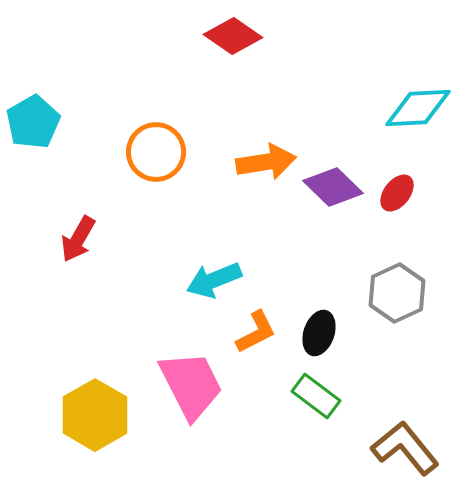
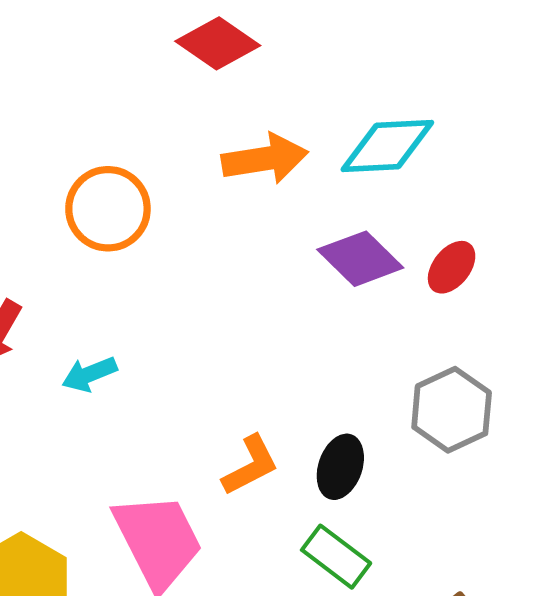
cyan diamond: (418, 108) -> (387, 146), moved
orange arrow: (266, 162) -> (265, 159), moved
cyan arrow: (214, 280) -> (89, 374), moved, size x0.7

